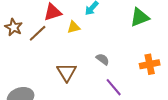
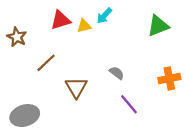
yellow triangle: (74, 27) -> (84, 26), moved
brown line: (38, 33) -> (46, 63), moved

